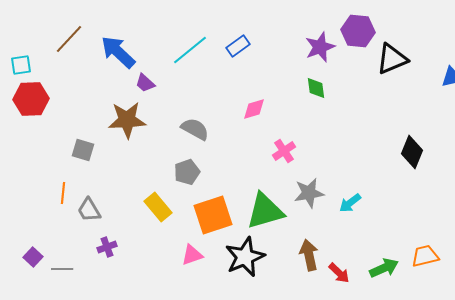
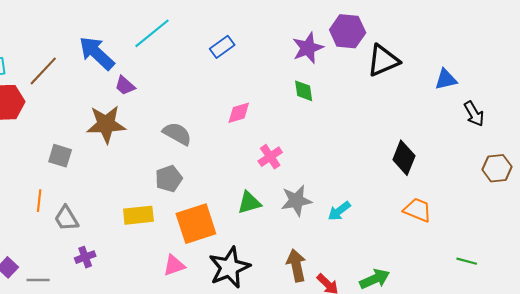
brown line: (69, 39) -> (43, 71), moved
cyan line: (190, 50) -> (152, 33), moved
yellow rectangle: (158, 207) -> (138, 215), turned -56
green triangle: (265, 211) -> (249, 203), moved, size x0.6
orange trapezoid: (425, 256) -> (418, 210), moved, turned 36

